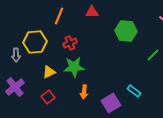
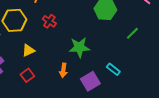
red cross: (70, 43) -> (49, 21), turned -32
green star: (74, 67) -> (79, 47), moved

